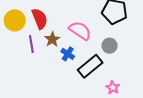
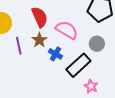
red semicircle: (40, 19) -> (40, 17), moved
pink star: (113, 88) -> (91, 86), moved

